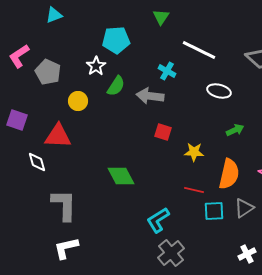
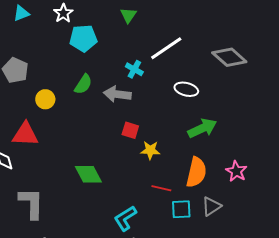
white line: (199, 50) -> (166, 48), turned -60
white star: (96, 66) -> (63, 13), moved
green arrow: (235, 130) -> (202, 128), size x1.6
yellow star: (194, 152) -> (150, 150), moved

